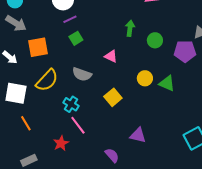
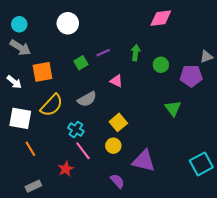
purple line: (70, 19) -> (103, 53), moved
gray semicircle: (82, 74) -> (87, 99), turned -48
yellow circle: (145, 78) -> (113, 146), moved
green triangle: (167, 83) -> (173, 108), turned 30
purple triangle: (138, 135) -> (144, 161), size x1.4

